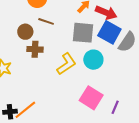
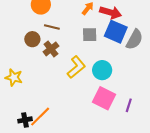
gray square: (83, 33) -> (90, 35), size x0.7
brown cross: (35, 49) -> (51, 49), moved, turned -35
cyan circle: (93, 60) -> (102, 70), moved

